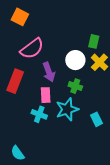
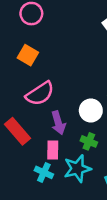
red rectangle: (15, 81) -> (18, 131), turned -65

